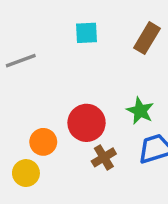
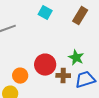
cyan square: (87, 33) -> (45, 13), turned 32
brown cross: (104, 157) -> (63, 76), moved, turned 32

